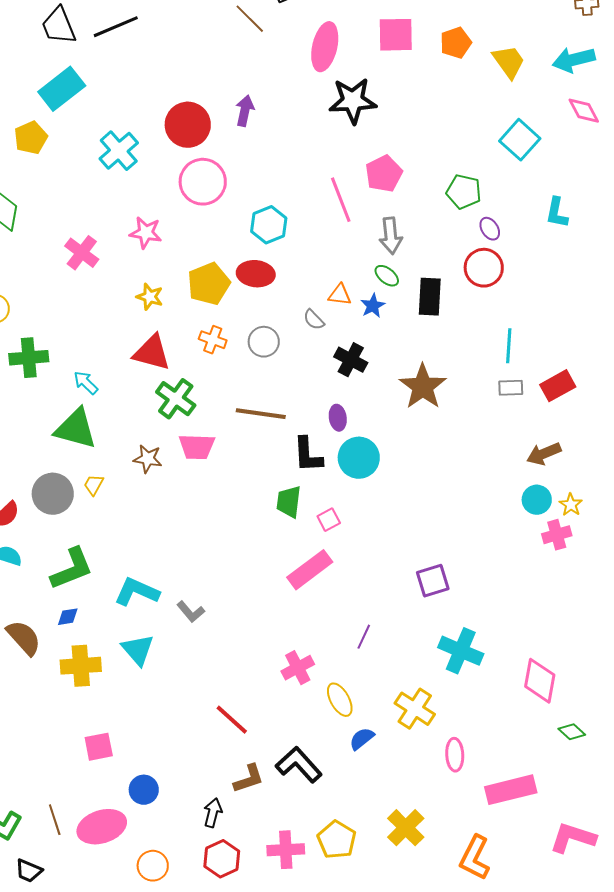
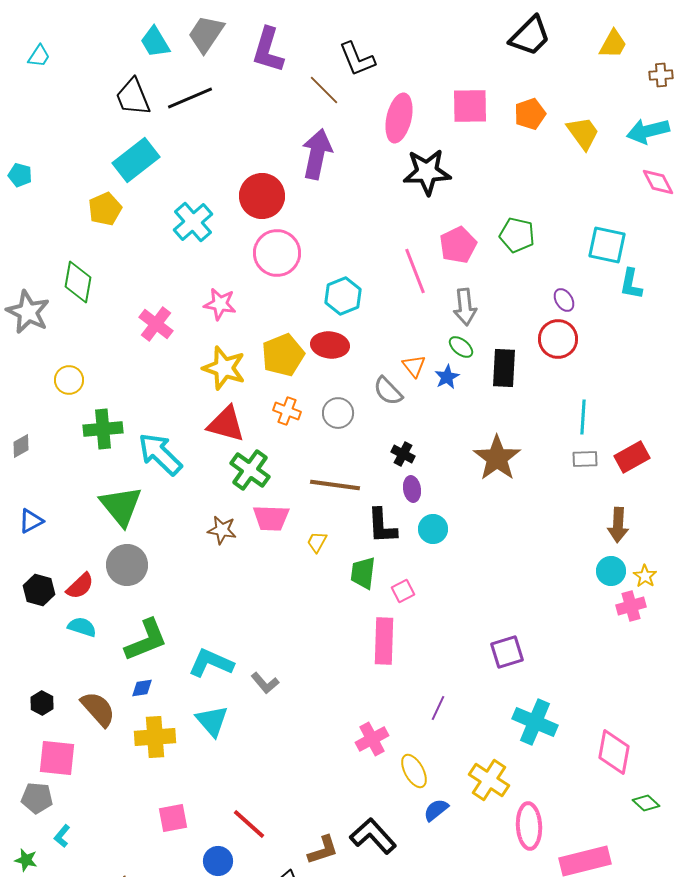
purple arrow: (245, 111) -> (317, 154), moved, size x1.6
cyan square: (520, 140) -> (607, 245), moved, turned -30
green pentagon: (464, 192) -> (517, 235), moved
orange triangle: (340, 295) -> (414, 366), turned 45
yellow star: (150, 297) -> (224, 368), size x1.6
gray semicircle: (314, 320) -> (388, 391), size x1.4
black cross: (351, 360) -> (403, 454), moved, size x0.7
cyan arrow: (86, 383) -> (160, 454), size x1.8
green triangle: (76, 429) -> (121, 506), moved, turned 36
brown arrow: (544, 454) -> (618, 525), turned -64
cyan circle: (359, 458) -> (433, 529), size x0.7
yellow trapezoid: (94, 485) -> (317, 542), moved
pink rectangle: (310, 570) -> (384, 641), turned -51
red line: (232, 720) -> (249, 824), moved
pink ellipse: (455, 755) -> (529, 826), size x1.4

